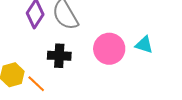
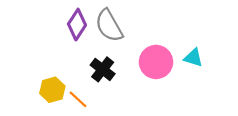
black cross: (59, 56) -> (103, 69), turned 35

